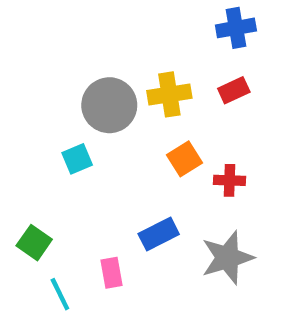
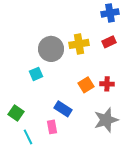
orange square: (184, 159) -> (86, 85), moved
blue rectangle: (159, 234) -> (63, 109), moved, turned 60

